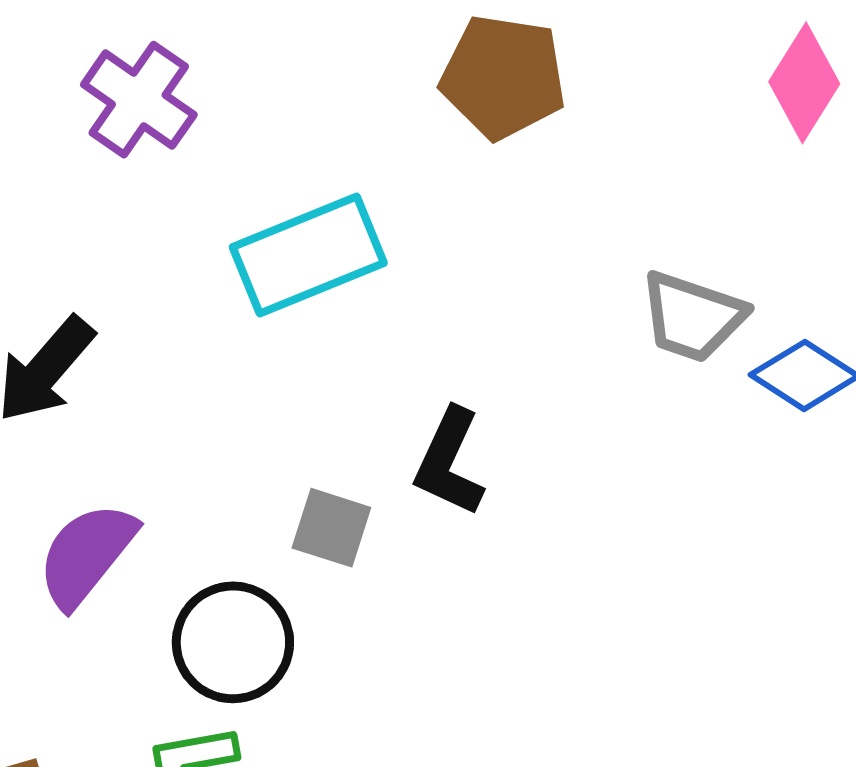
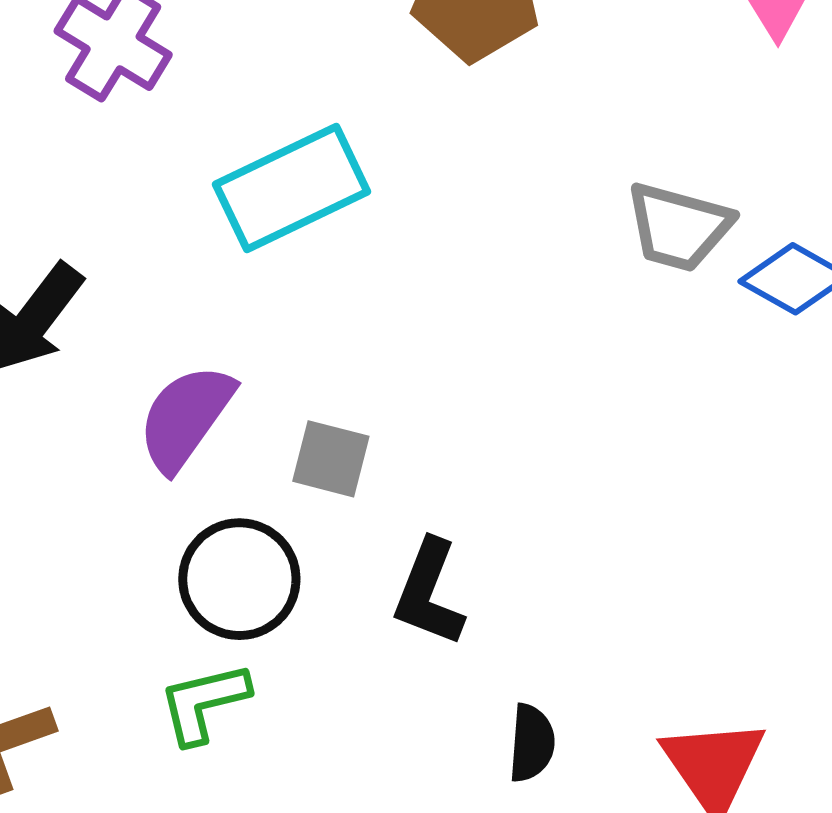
black L-shape: (449, 462) -> (429, 593), moved
purple semicircle: (87, 555) -> (186, 418), moved

